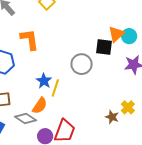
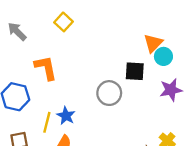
orange triangle: (116, 34) -> (153, 43), moved
yellow line: (55, 88) -> (47, 122), moved

